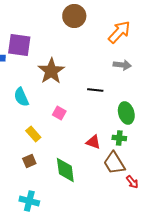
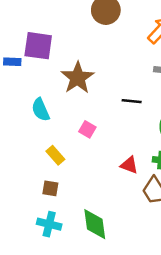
brown square: (29, 161) -> (50, 188), turned 32
green diamond: (65, 170) -> (95, 224), moved
cyan cross: (29, 201) -> (49, 224), moved

